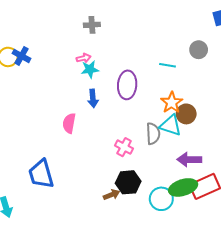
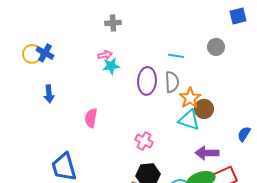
cyan line: (168, 65) -> (176, 56), moved
blue arrow: (93, 98) -> (49, 94), moved
gray semicircle: (153, 134) -> (172, 82), moved

